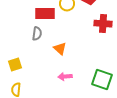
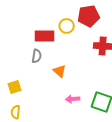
pink arrow: (65, 77) -> (73, 99), moved

